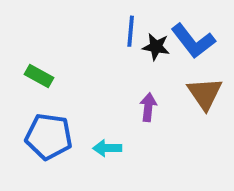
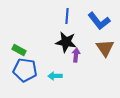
black star: (156, 47) -> (66, 42), moved, size x1.5
green rectangle: (39, 76) -> (19, 50), moved

